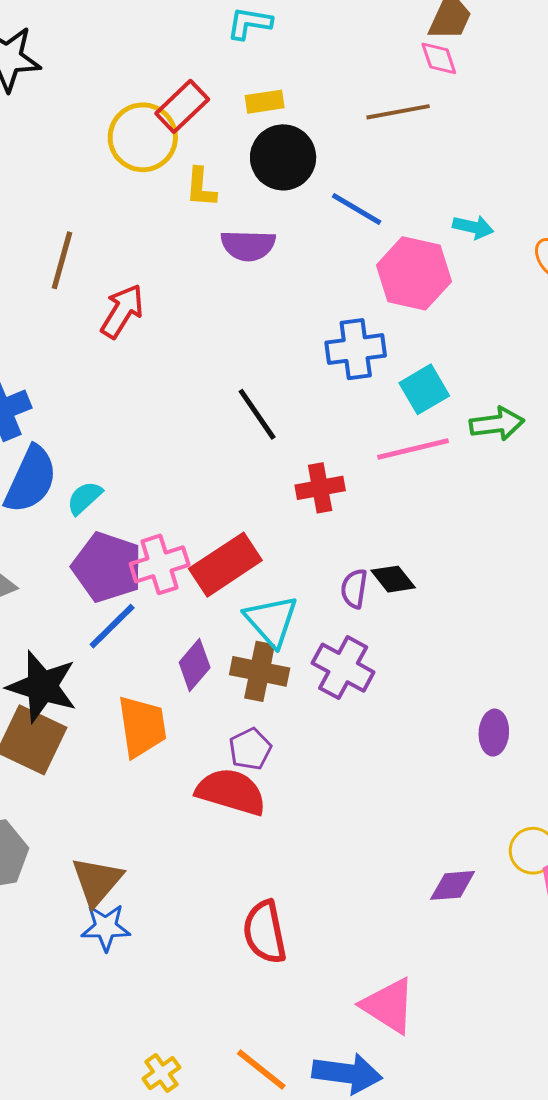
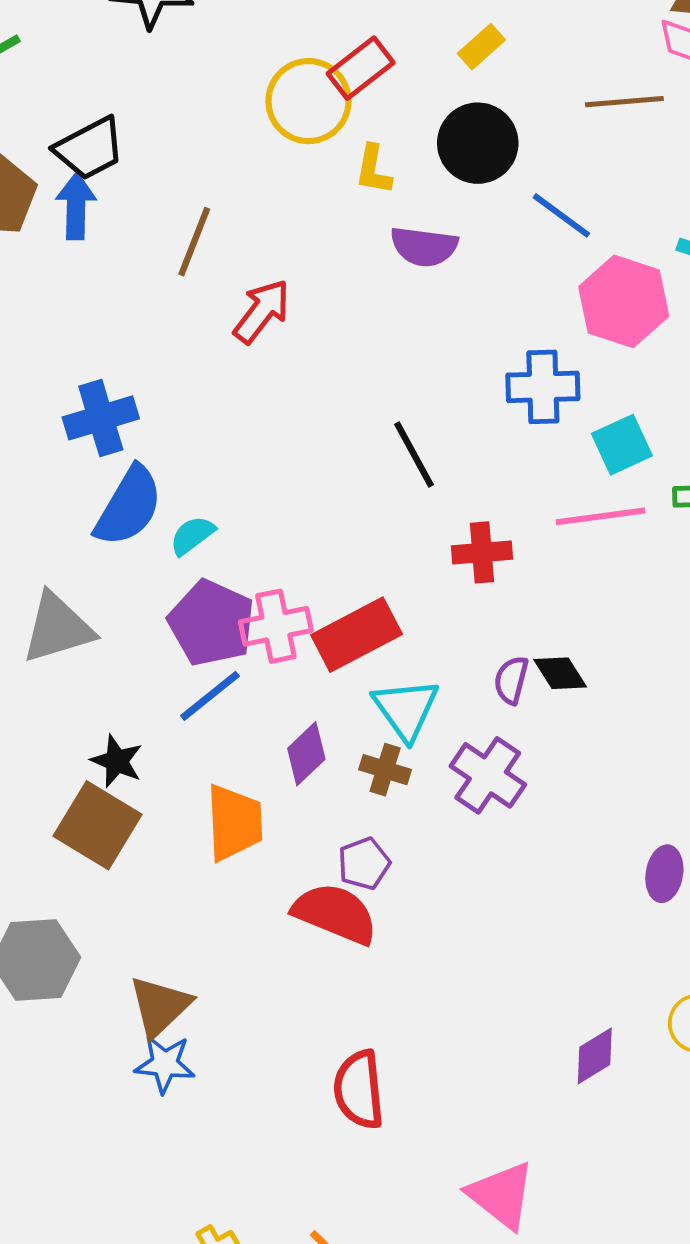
yellow rectangle: (265, 102) -> (481, 47), moved, turned -39
brown cross: (260, 671) -> (385, 770), size x0.7
black star: (42, 686) -> (117, 761), size x0.6
purple diamond: (453, 885) -> (595, 1056), turned -33

